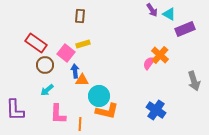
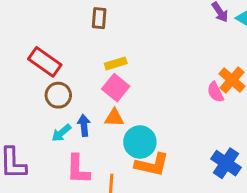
brown rectangle: (80, 16) -> (99, 18), moved
pink square: (66, 53) -> (116, 88), moved
pink semicircle: (149, 63) -> (215, 92), turned -64
blue arrow: (75, 71) -> (84, 125), moved

